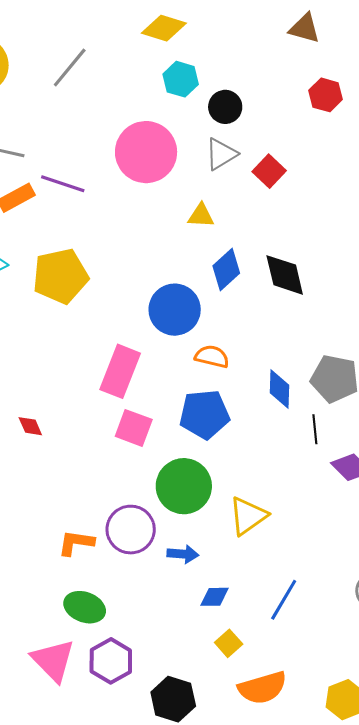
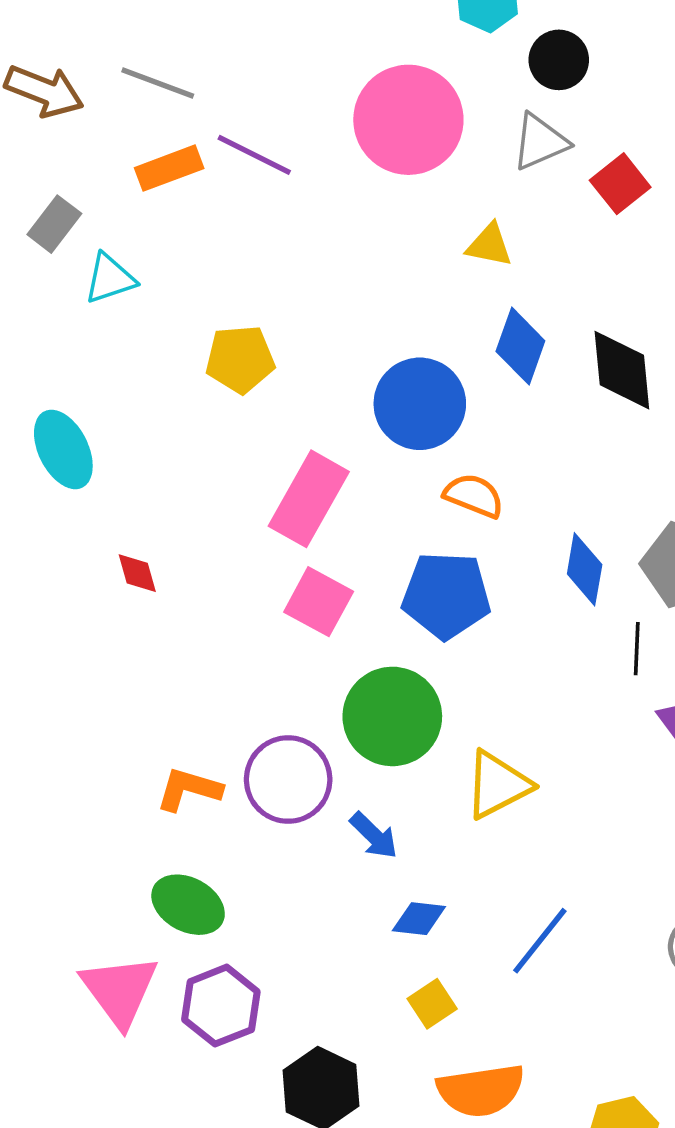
blue diamond: (226, 270) -> (520, 346), turned -36
yellow pentagon: (60, 276) -> (240, 359), moved, size x0.7
blue arrow: (183, 554) -> (374, 836), turned 32

